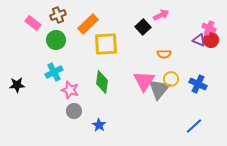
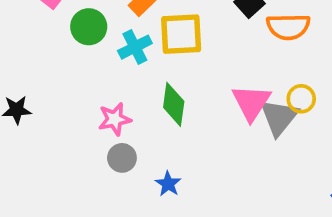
orange semicircle: (164, 54) -> (288, 27), moved, size x1.6
cyan cross: (54, 72) -> (135, 47), moved
pink star: (70, 90) -> (115, 119), turned -30

